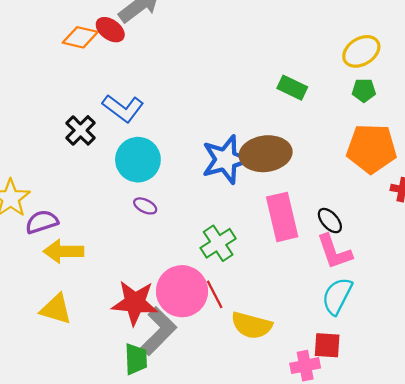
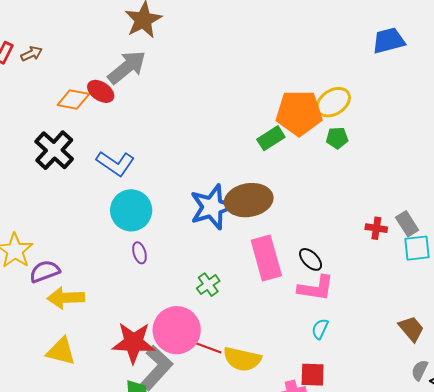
green rectangle: (292, 88) -> (271, 138), turned -56
black cross: (81, 130) -> (54, 150), moved, size x1.4
orange pentagon: (372, 149) -> (299, 113), moved
purple ellipse: (145, 206) -> (140, 253), turned 50
green cross: (218, 243) -> (208, 285), size x0.7
pink L-shape: (334, 252) -> (316, 288), turned -60
red line: (215, 294) -> (208, 348), moved, turned -40
cyan semicircle: (337, 296) -> (320, 329), size x0.6

